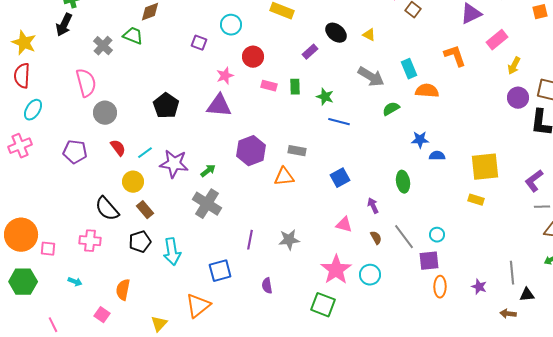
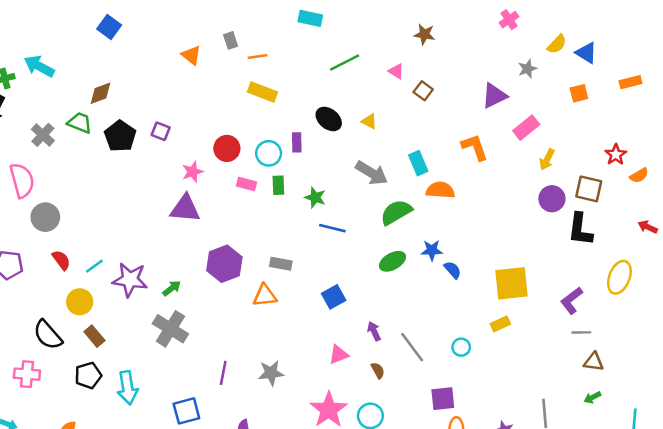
cyan circle: (231, 25) -> (269, 153), moved
purple rectangle: (310, 52) -> (297, 142), turned -49
black pentagon: (166, 106) -> (120, 136), moved
green semicircle: (391, 109) -> (396, 212), size x1.5
blue semicircle: (437, 156) -> (453, 270), turned 49
green ellipse: (403, 182) -> (392, 261), moved, turned 70
yellow rectangle: (476, 200) -> (500, 324), turned -42
pink triangle: (344, 225) -> (339, 355), turned -36
cyan circle: (437, 235) -> (461, 347), moved
gray line: (404, 237) -> (412, 347), moved

